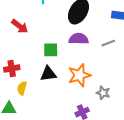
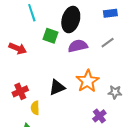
green square: (51, 50) -> (50, 36), moved, turned 35

